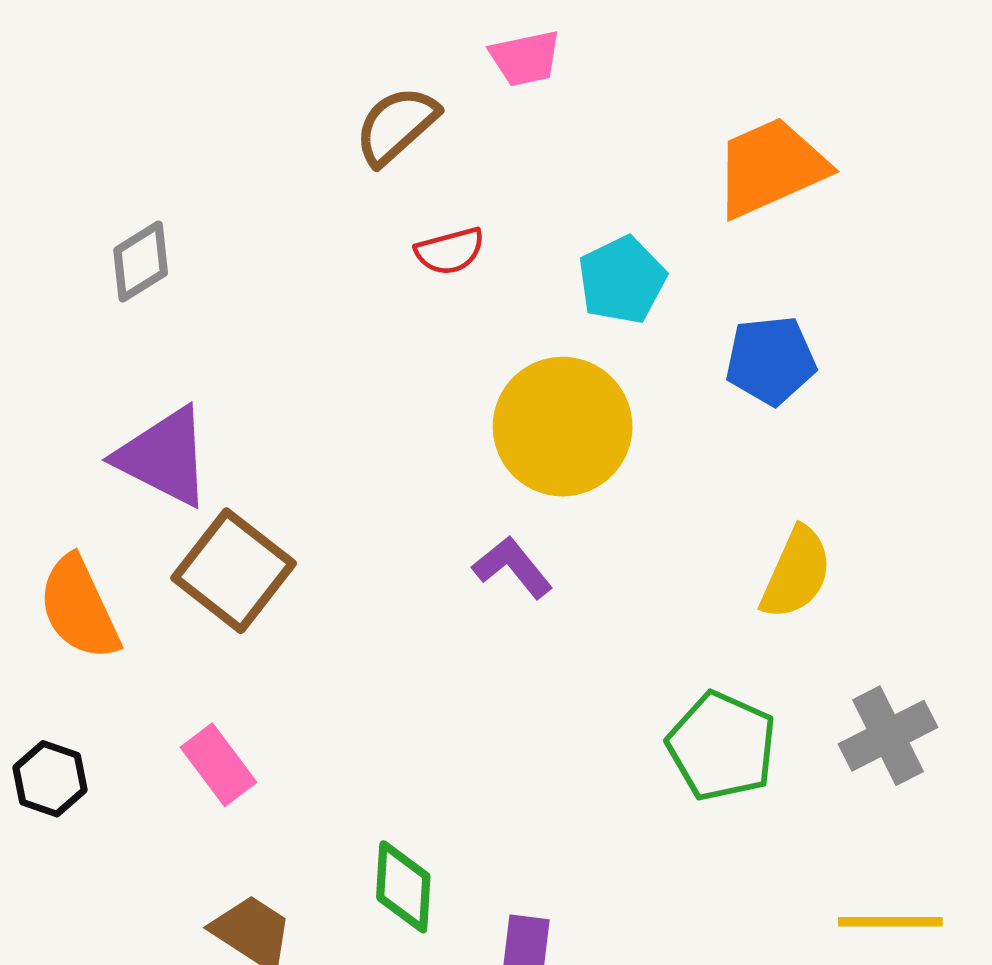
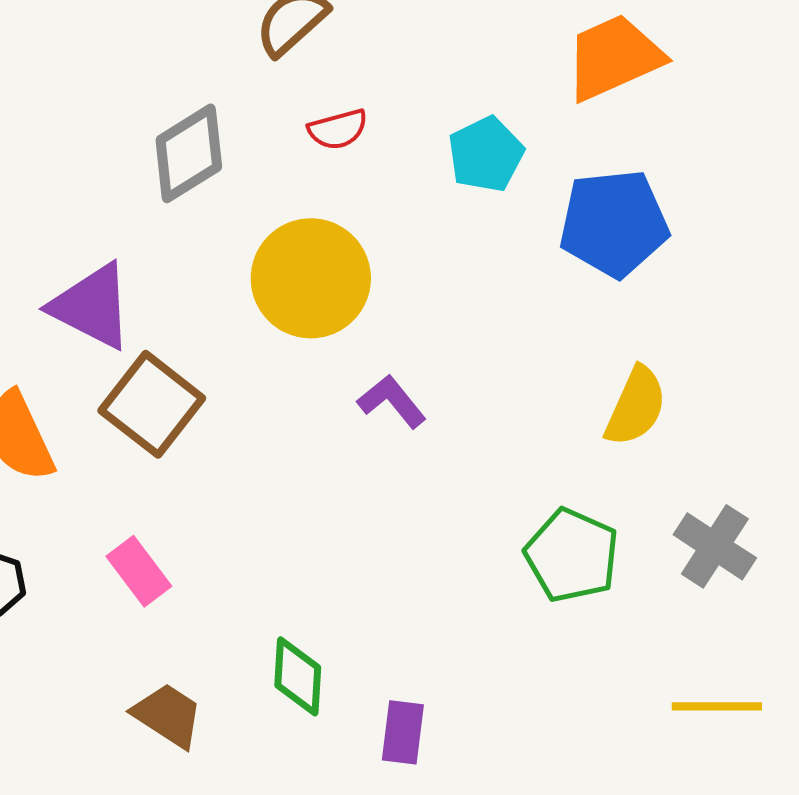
gray diamond: (141, 262) -> (189, 153), moved, size x1.4
blue pentagon: (771, 360) -> (614, 223), size x1.4
yellow circle: (563, 427) -> (311, 278), moved
gray cross: (888, 736) -> (715, 546), turned -30

